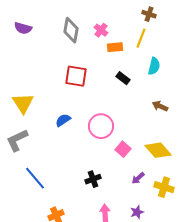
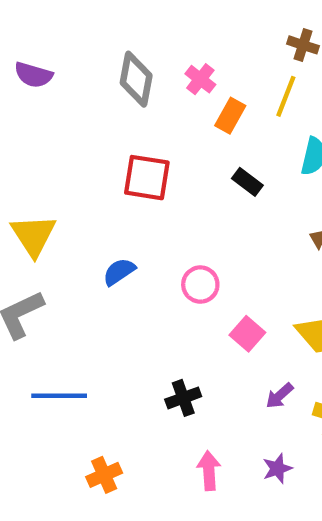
orange rectangle: (115, 47) -> (230, 116), turned -56
pink circle: (101, 126) -> (200, 285), size x0.7
blue line: (35, 178) -> (59, 396), turned -50

